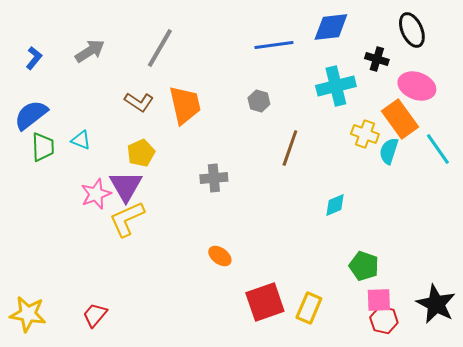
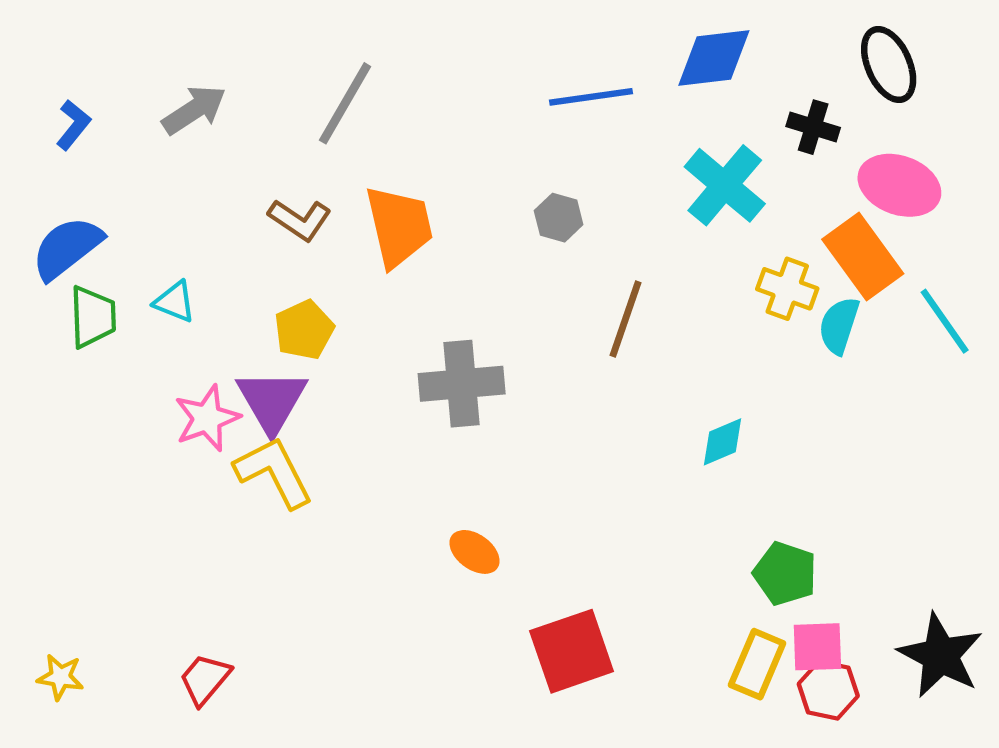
cyan cross: (336, 86) -> (725, 185), turned -36
gray cross: (214, 178) -> (462, 384), size x1.4
yellow L-shape: (127, 219) -> (274, 472), turned 87
yellow rectangle: (309, 308) -> (757, 664), moved
yellow star: (28, 314) -> (60, 677), size x0.6

